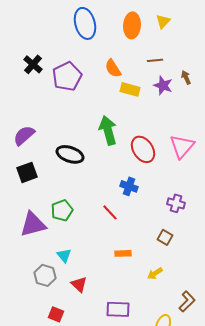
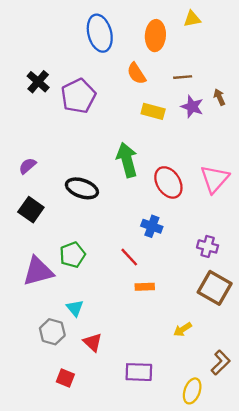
yellow triangle: (163, 21) -> (192, 19), moved, turned 35
orange semicircle: (113, 68) -> (136, 73), moved
purple semicircle: (24, 135) -> (27, 166), size x0.7
black square: (27, 172) -> (31, 210), turned -35
brown square: (165, 237) -> (215, 288), moved, size x1.8
orange rectangle: (123, 253) -> (145, 287), moved

